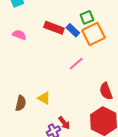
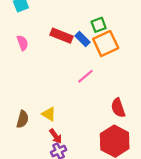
pink semicircle: (19, 35) -> (23, 43), turned 48
red arrow: (64, 123) -> (56, 136), moved

